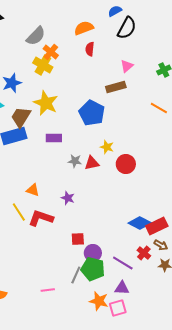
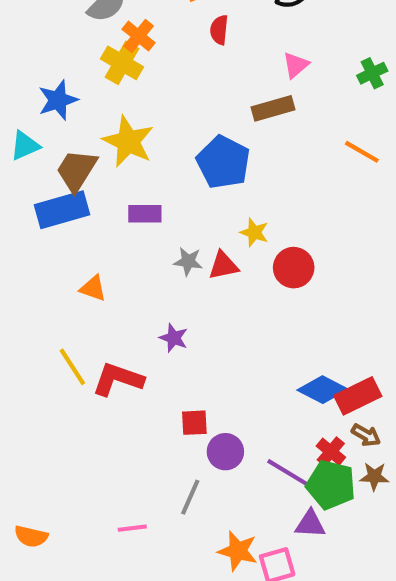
orange triangle: (33, 190) -> (93, 288), moved
green pentagon: (93, 269) -> (331, 485), moved
purple triangle: (122, 288) -> (310, 524), moved

